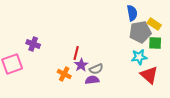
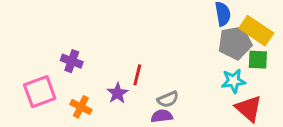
yellow rectangle: (154, 24) -> (256, 31), size x1.5
purple star: (81, 65) -> (117, 93), moved
orange cross: (64, 74) -> (81, 107), moved

